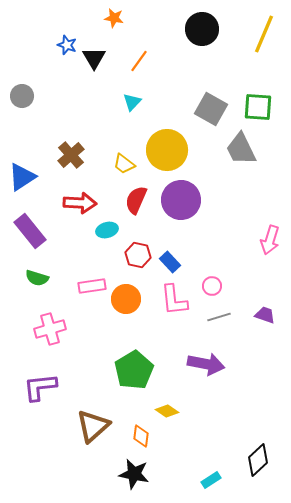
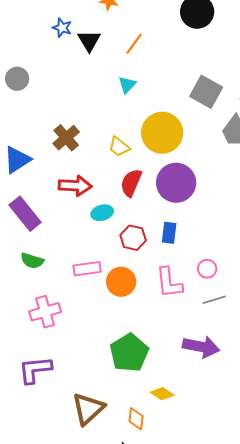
blue rectangle: (170, 262) -> (169, 233), moved, turned 50

